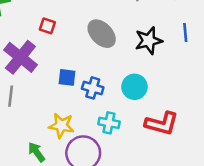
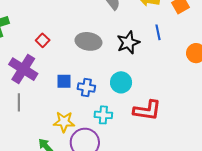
red square: (47, 26) -> (43, 40), turned 32
gray ellipse: (102, 34) -> (88, 41), turned -30

